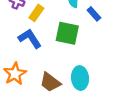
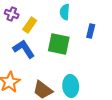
blue rectangle: (94, 14) -> (91, 31), moved, turned 56

